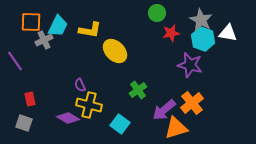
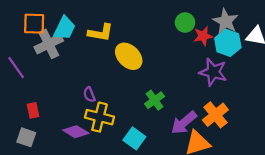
green circle: (157, 13) -> (185, 22), moved
red star: (171, 33) -> (203, 36), moved
gray cross: (44, 40) -> (49, 44), size x1.4

